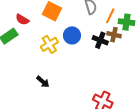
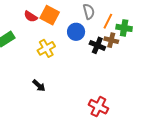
red semicircle: (22, 20) -> (31, 17), moved
blue circle: (72, 35) -> (76, 32), moved

